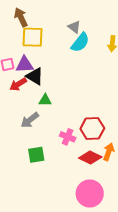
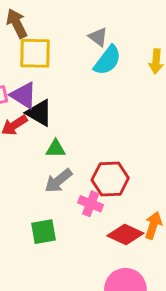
purple triangle: (25, 65) -> (24, 95), turned 36
gray arrow: (30, 120) -> (58, 181), moved
red hexagon: (92, 129) -> (110, 179), moved

